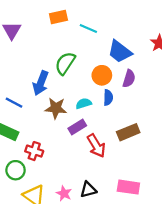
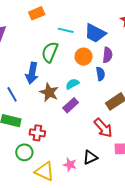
cyan line: (88, 28) -> (66, 30), moved
blue semicircle: (108, 97) -> (100, 74), moved
blue line: (14, 103) -> (12, 94), turned 42
brown star: (56, 108) -> (49, 92), turned 30
red arrow: (96, 146) -> (103, 128), moved

